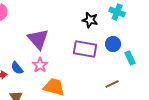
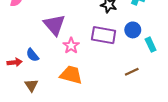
pink star: (40, 65) -> (71, 46), moved

